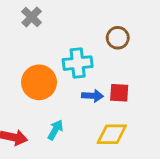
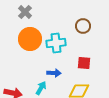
orange circle: (39, 82) -> (30, 39), moved
blue arrow: (92, 96) -> (54, 73), moved

